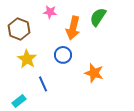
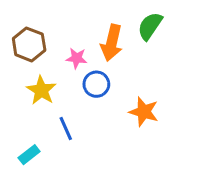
pink star: (50, 12) -> (76, 58), moved

